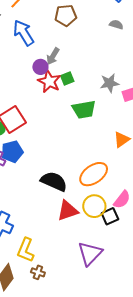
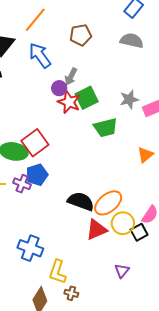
gray semicircle: (116, 25) -> (132, 41), size x1.6
green square: (67, 78) -> (87, 98), size x1.6
orange ellipse: (94, 174) -> (108, 203), moved
purple triangle: (90, 253) -> (122, 271), size x0.6

